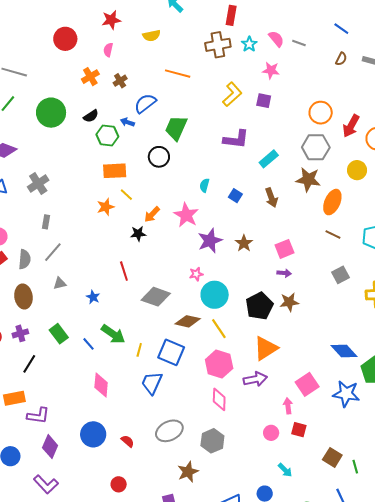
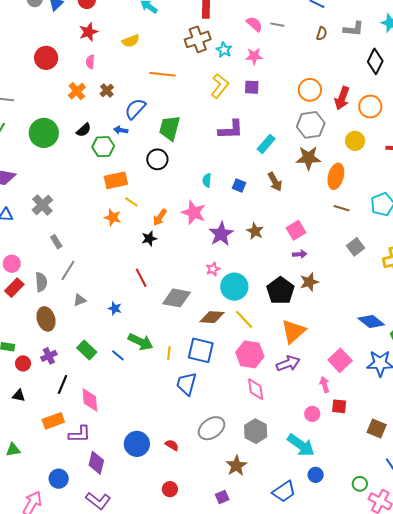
cyan star: (249, 44) -> (224, 50), moved
orange star: (106, 207) -> (113, 217), turned -30
gray rectangle: (46, 222) -> (56, 242), turned -32
pink diamond: (101, 385) -> (90, 400), moved
cyan arrow: (285, 470) -> (301, 445), moved, size x1.8

